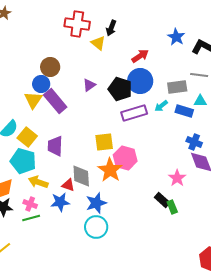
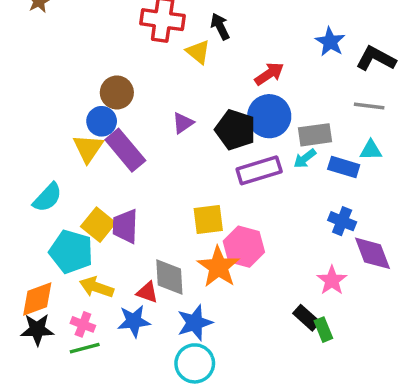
black arrow: (111, 28) -> (220, 26), turned 133
gray rectangle: (177, 87) -> (315, 135), moved
yellow square: (27, 137) -> (98, 225), moved
blue cross: (194, 142) -> (342, 221), moved

